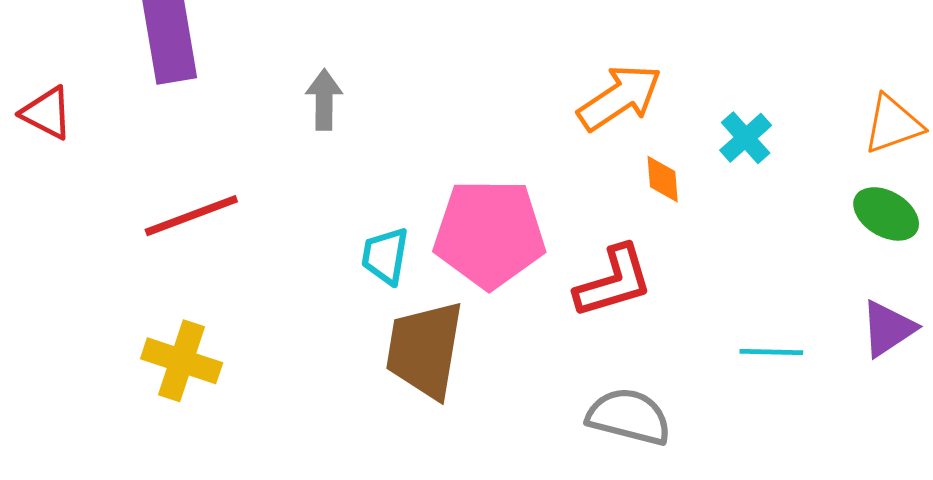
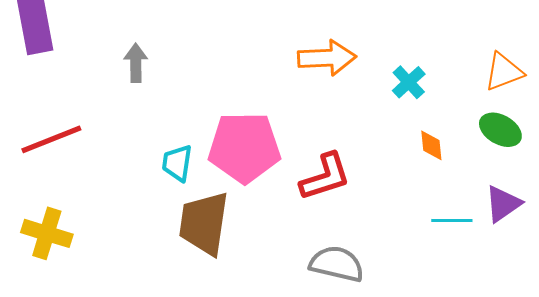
orange arrow: (620, 98) -> (327, 58), turned 32
orange diamond: (663, 179) -> (431, 145), moved
cyan line: (771, 352) -> (452, 221), moved

